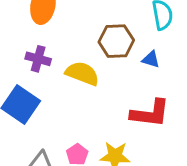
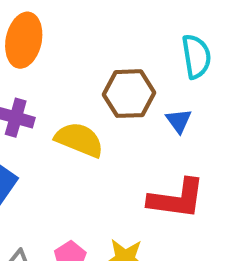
blue triangle: (151, 59) -> (179, 121), turned 36

